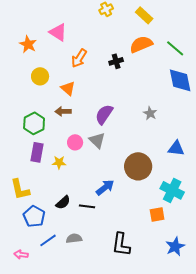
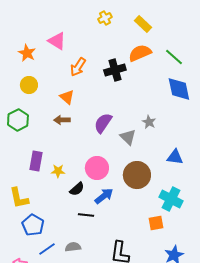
black cross: (116, 61) -> (115, 70), size x1.5
yellow circle: (40, 76) -> (29, 85), moved
green hexagon: (34, 123) -> (18, 120), moved
gray triangle: (97, 140) -> (128, 137), moved
pink circle: (75, 142) -> (97, 168), moved, size x1.5
black semicircle: (63, 202) -> (77, 189), moved

